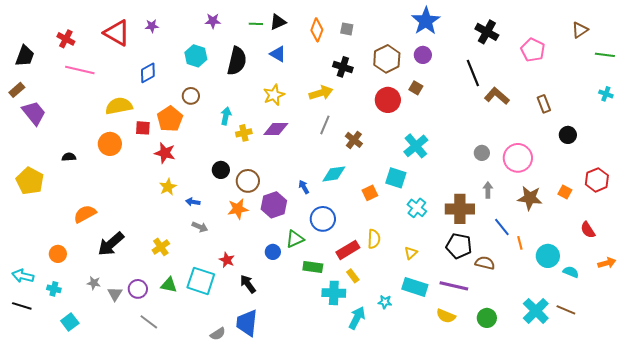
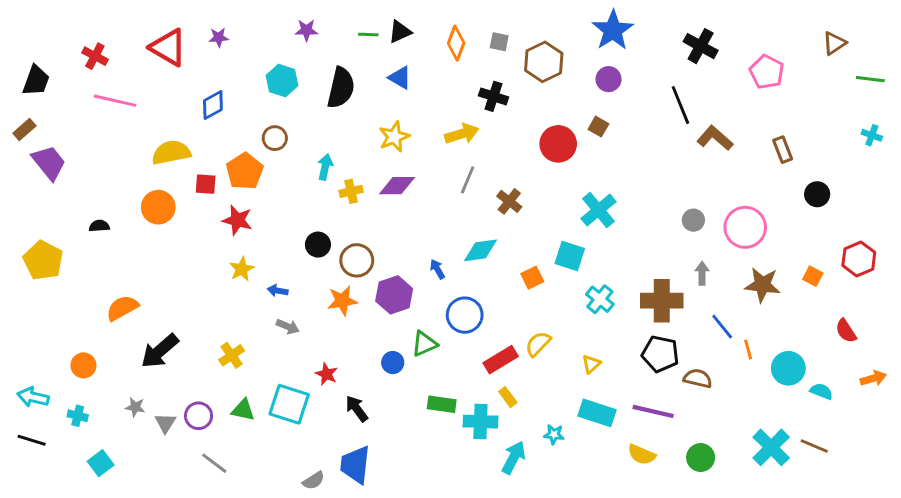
brown hexagon: (387, 59) -> (544, 62), moved
yellow semicircle: (374, 239) -> (538, 344), turned -138
green rectangle: (313, 267) -> (442, 404), moved

